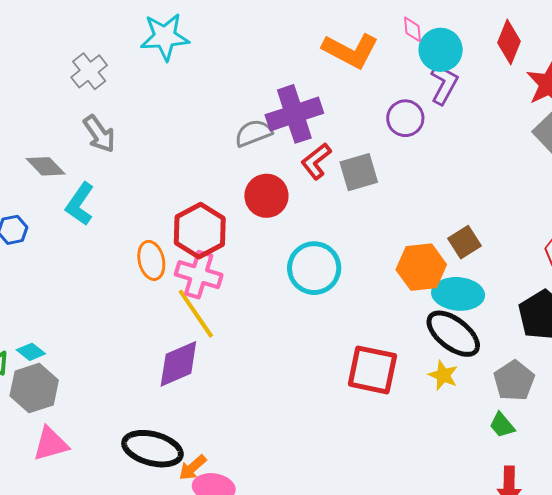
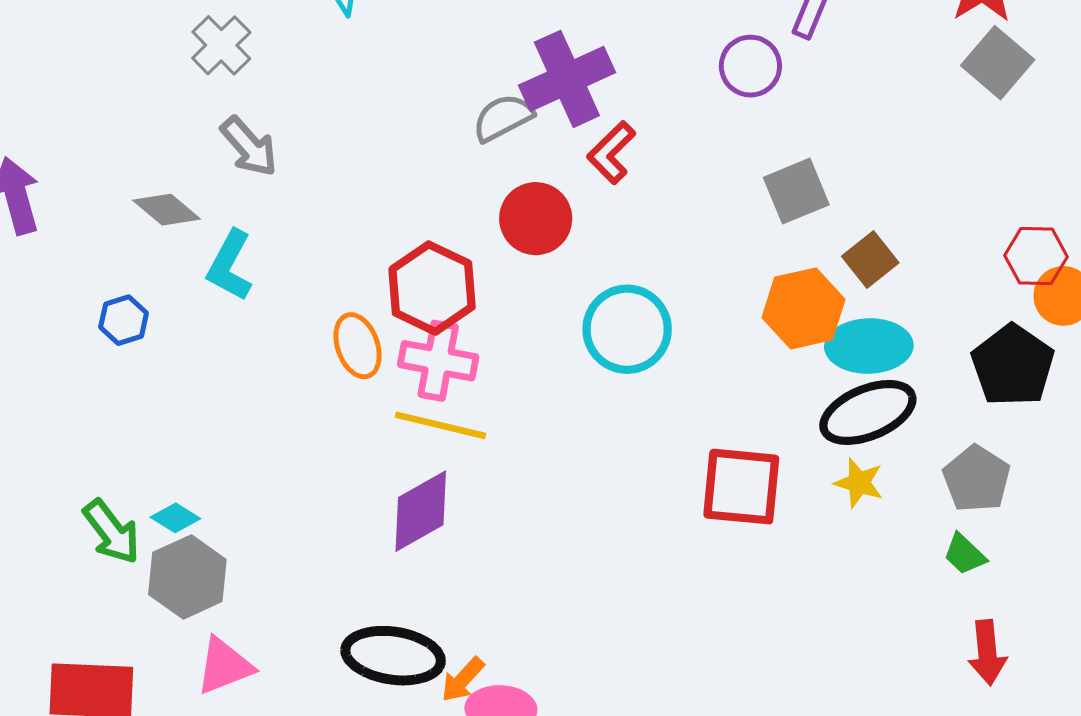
gray square: (359, 172) -> (796, 191), moved
yellow line: (196, 314) -> (440, 425), turned -36
black ellipse: (453, 334) -> (868, 412), turned -54

